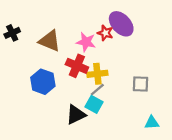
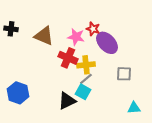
purple ellipse: (121, 24) -> (107, 43), moved
black cross: (12, 33) -> (11, 29), turned 32
blue hexagon: (43, 82) -> (18, 93), moved

